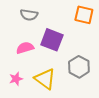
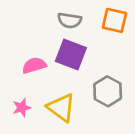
gray semicircle: (29, 15) -> (69, 20), moved

